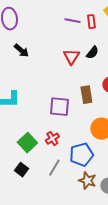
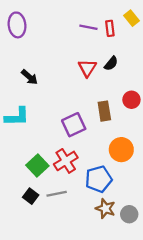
black arrow: (21, 51) -> (29, 77), moved
purple square: (59, 107) -> (74, 125), turned -30
red cross: (52, 139) -> (66, 161), size x1.5
gray line: (54, 168) -> (57, 194), moved, turned 48

